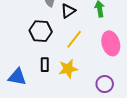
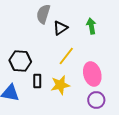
black hexagon: (41, 31) -> (20, 61), moved
pink ellipse: (111, 43) -> (92, 74), moved

